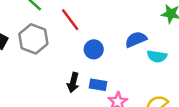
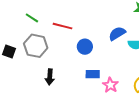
red line: (70, 20) -> (62, 26), turned -30
black arrow: (73, 83) -> (50, 77), moved

